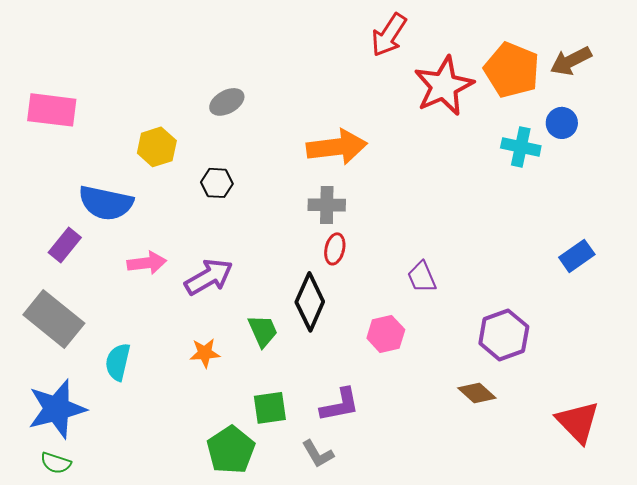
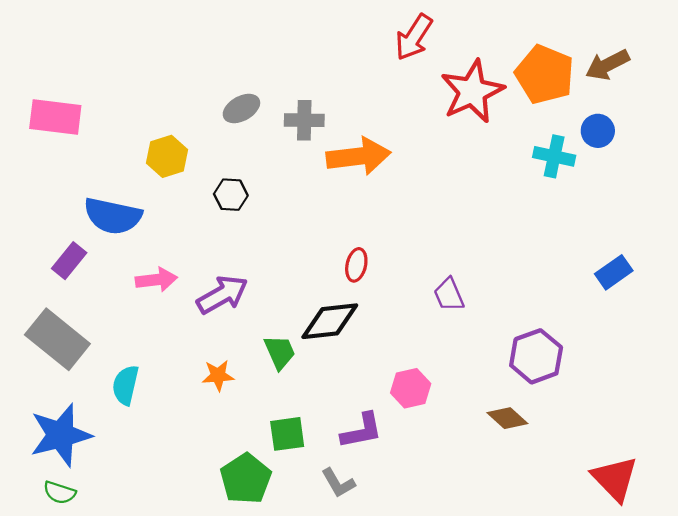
gray cross: (327, 205) -> (304, 120), moved
black diamond: (310, 302) -> (330, 321), turned 60
pink hexagon: (386, 334) -> (411, 388), moved
red triangle: (578, 422) -> (615, 479), moved

